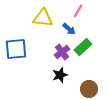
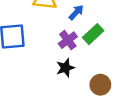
blue arrow: (69, 29) -> (76, 12), turned -88

